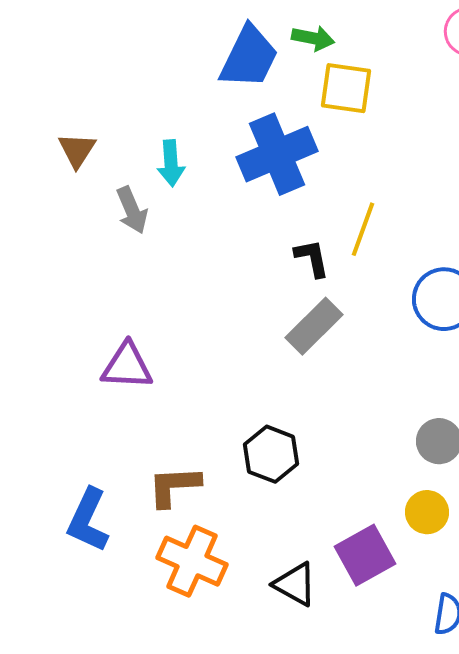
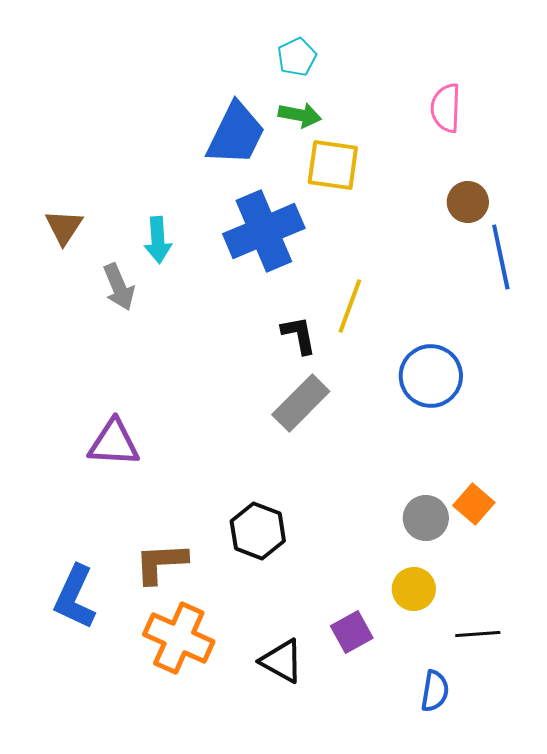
purple square: (365, 555) -> (352, 632), size x0.7

